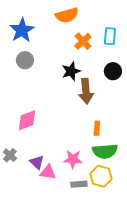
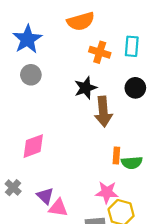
orange cross: (83, 41) -> (100, 52), turned -30
green semicircle: (105, 151) -> (132, 163), moved, size x0.7
pink star: (73, 159) -> (107, 192), moved

